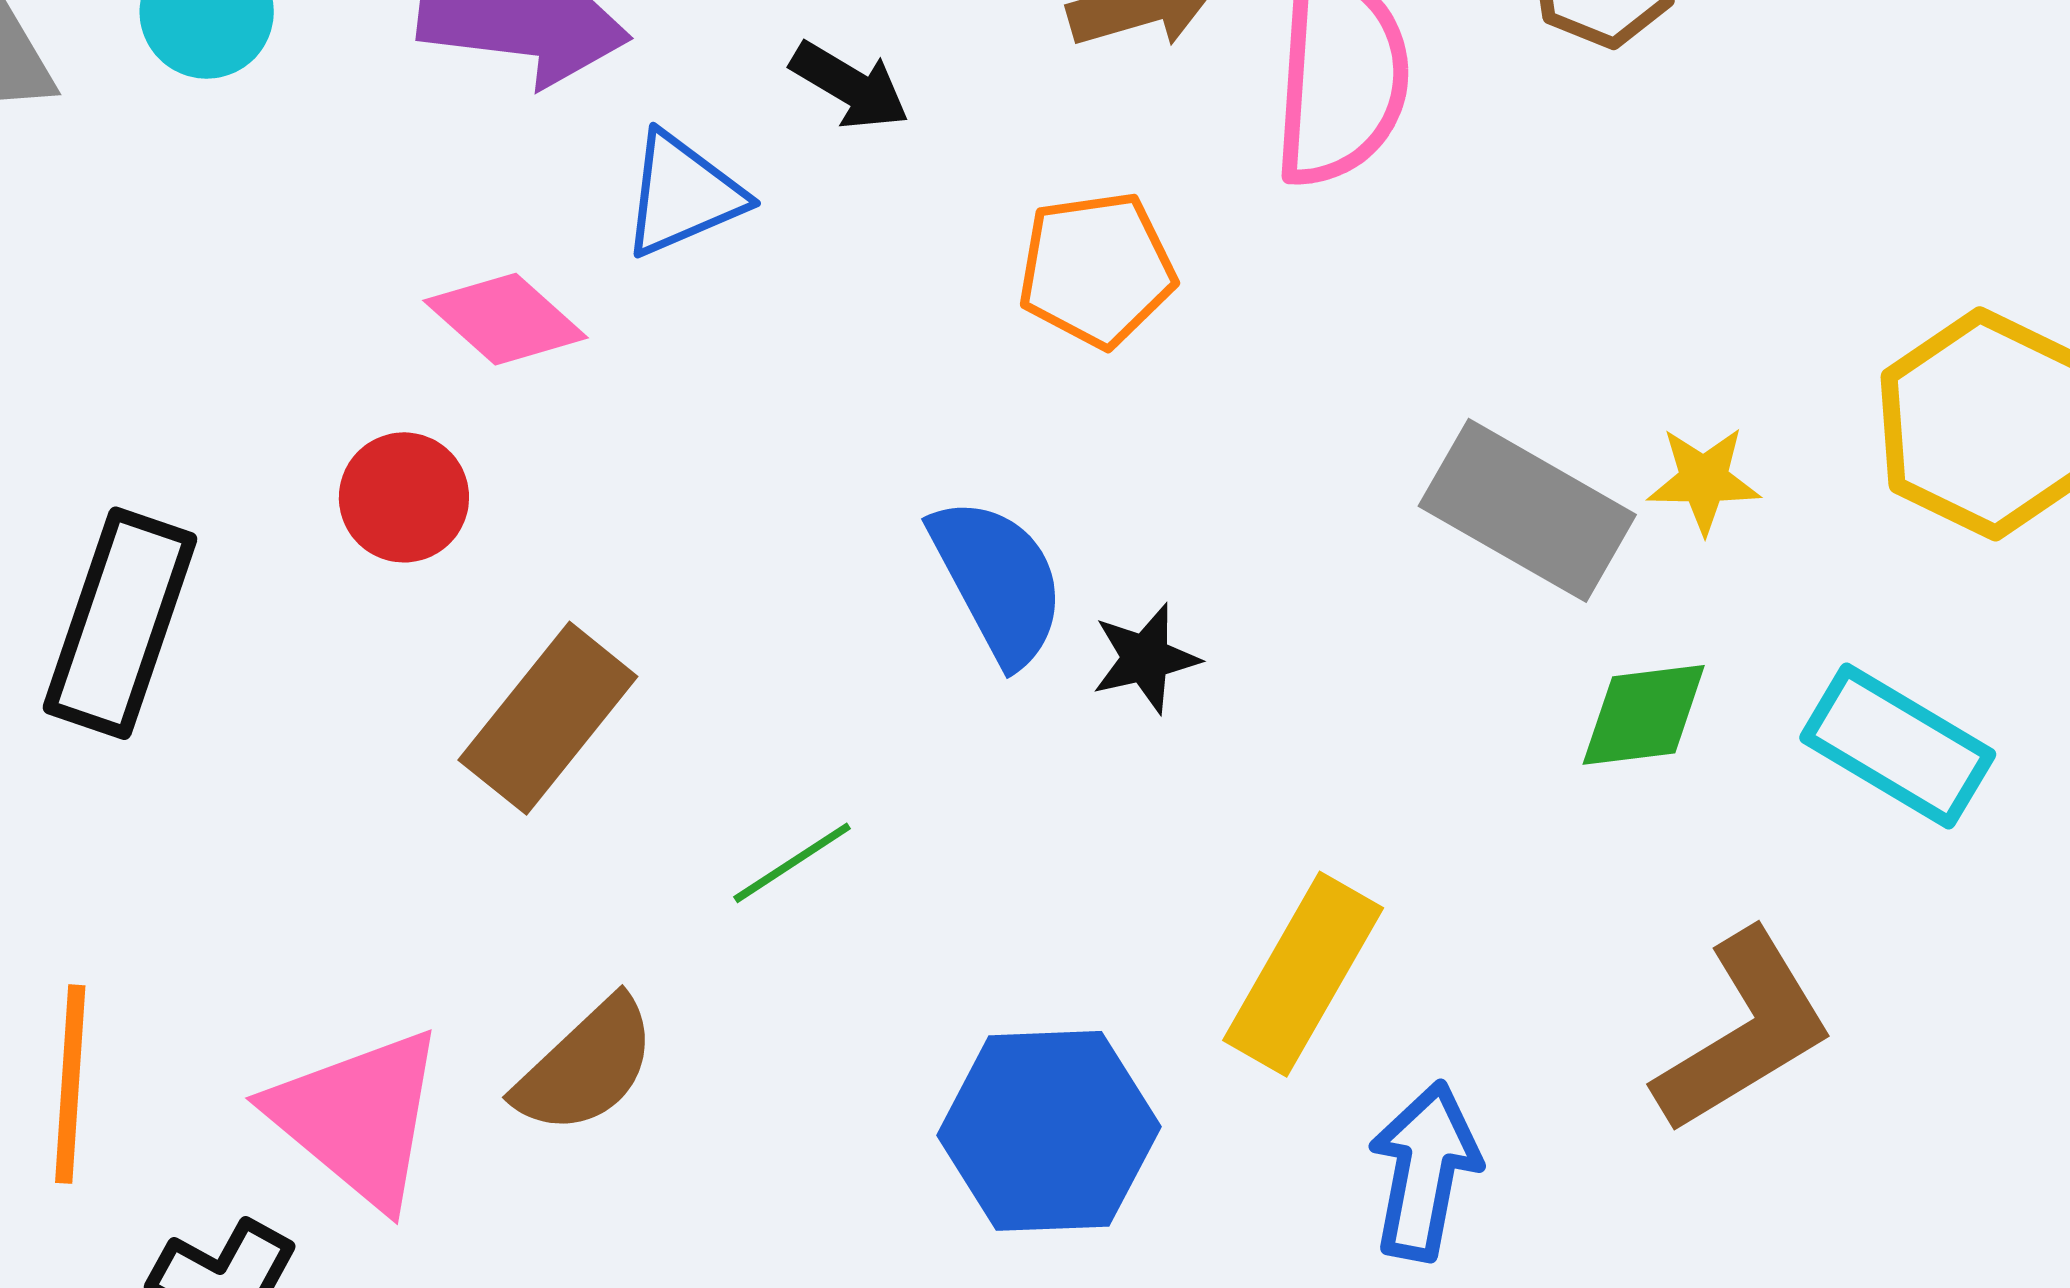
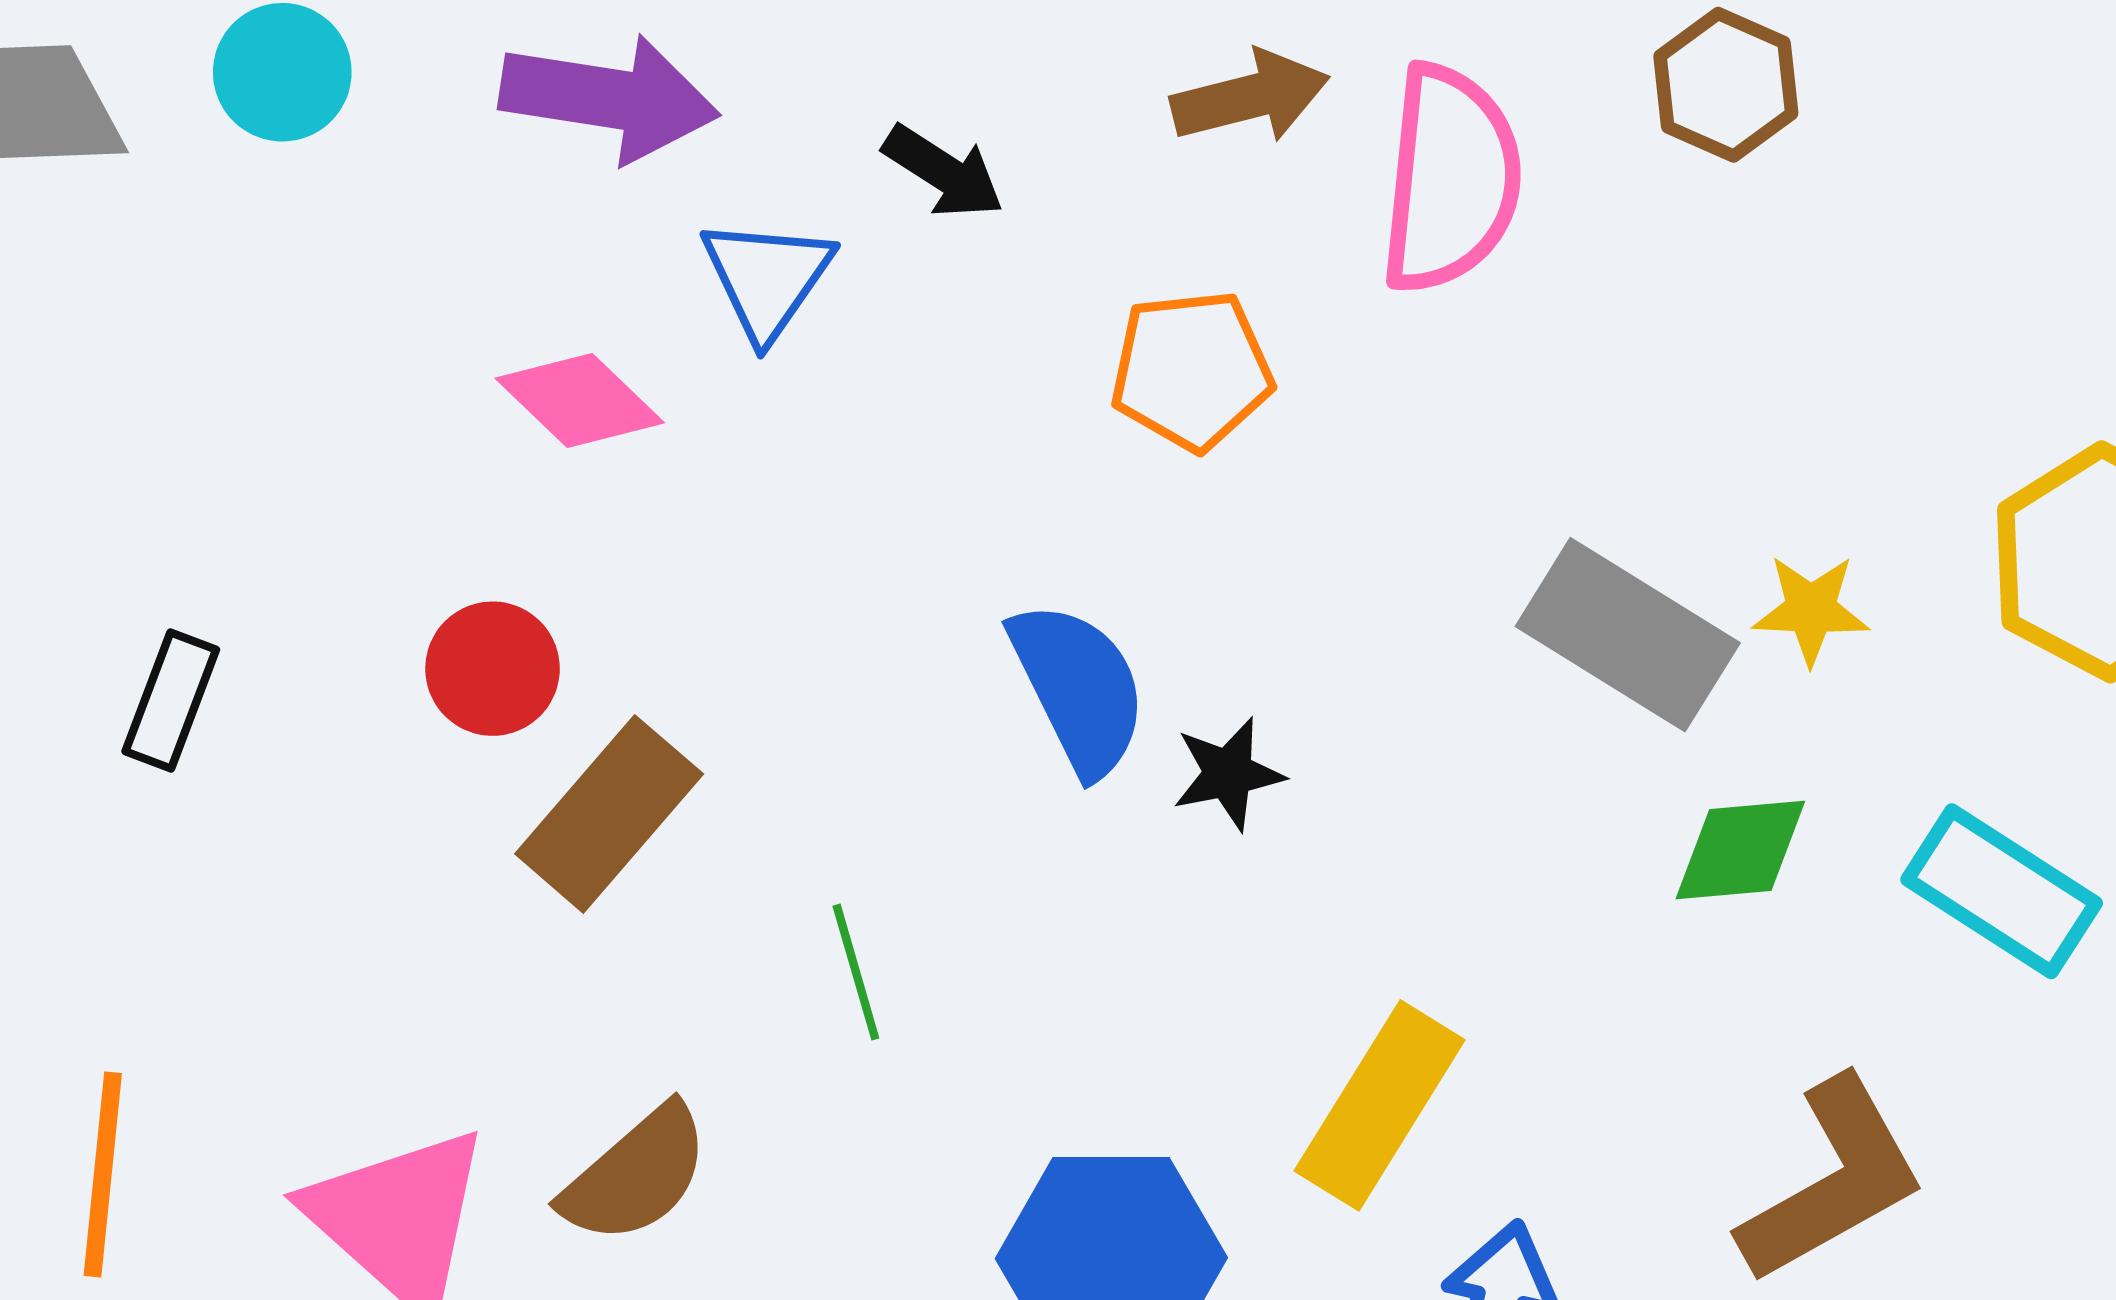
blue triangle: (683, 195) -> (767, 278), turned -34
red circle: (404, 497) -> (493, 669), moved
black rectangle: (120, 623) -> (171, 700), size x0.6
green line: (792, 863) -> (856, 972), turned -75

